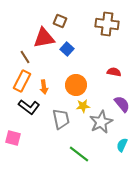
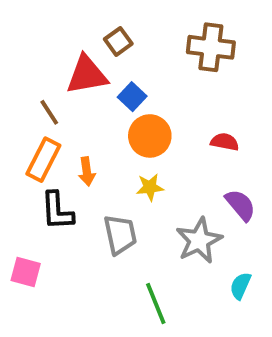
brown square: (60, 21) -> (118, 41), turned 32
orange circle: (76, 85) -> (150, 136), moved
yellow star: (83, 106) -> (150, 187), moved
black L-shape: (29, 107) -> (57, 211), turned 50
green line: (79, 154) -> (156, 304), turned 30

